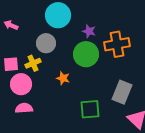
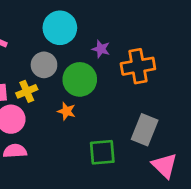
green circle: (86, 54) -> (80, 79), moved

